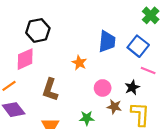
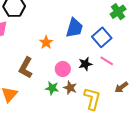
black star: (132, 87) -> (85, 64), moved
brown L-shape: (50, 90) -> (26, 68), moved
green star: (87, 118) -> (52, 88), moved

